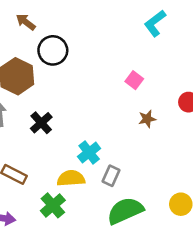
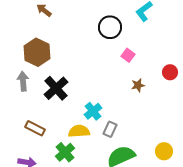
black circle: (53, 50) -> (110, 27), moved
black cross: (41, 123) -> (56, 88), size x1.4

